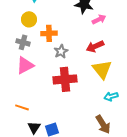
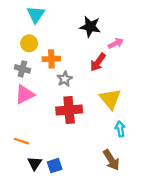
pink arrow: (99, 19) -> (116, 43), moved
red arrow: (95, 46) -> (98, 62), moved, turned -30
cyan arrow: (111, 96) -> (120, 129), turned 96

